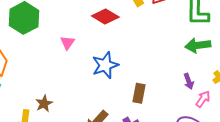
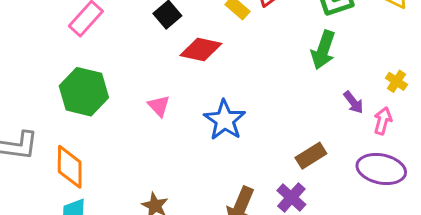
green arrow: (198, 45) -> (323, 50), moved, turned -45
brown rectangle: (139, 93) -> (311, 156), moved, turned 66

